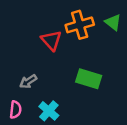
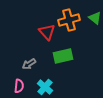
green rectangle: (89, 79) -> (63, 56), moved, turned -30

